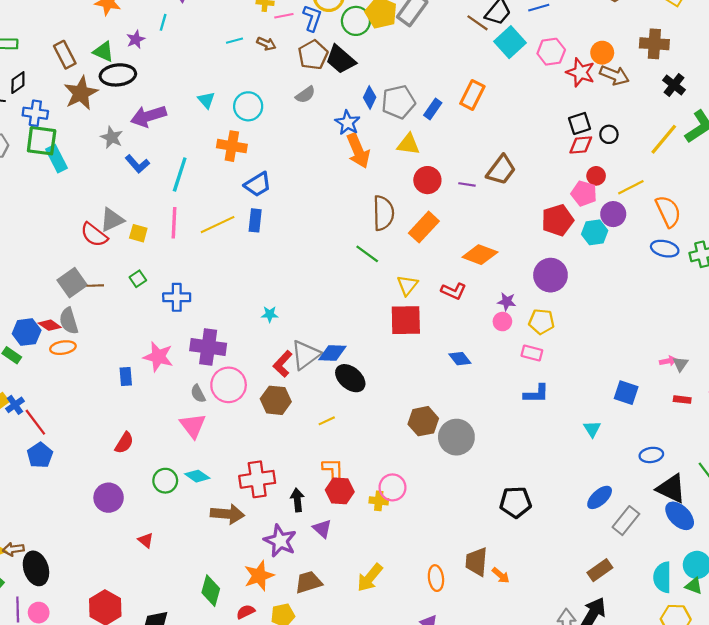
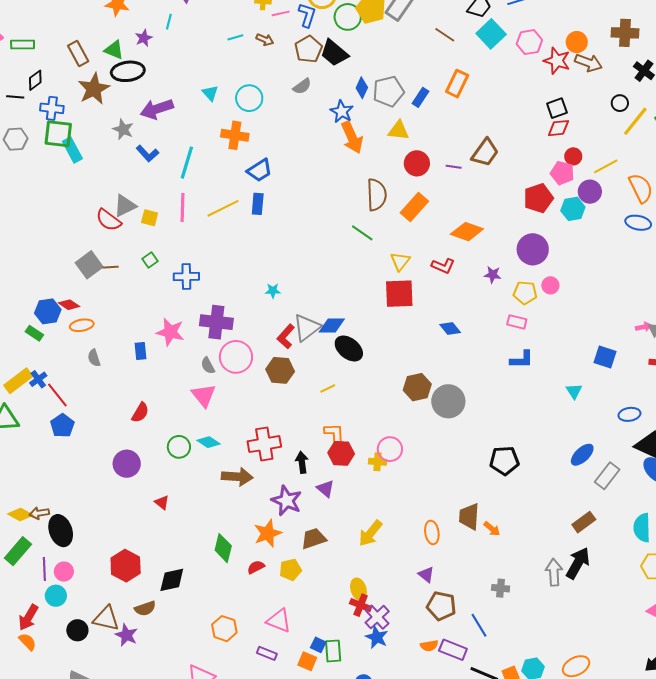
brown line: (478, 23) -> (445, 35), moved
black circle: (609, 134) -> (620, 103), moved
gray semicircle: (69, 321) -> (94, 358), moved, size x0.7
pink circle: (502, 322) -> (550, 285), moved

